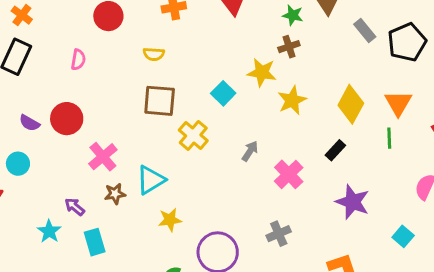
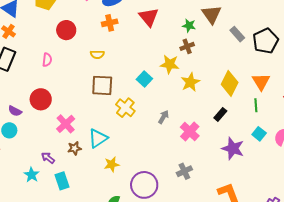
purple semicircle: (29, 123) -> (15, 111), moved
cyan square: (403, 236) -> (259, 134), moved

